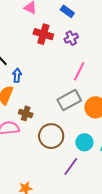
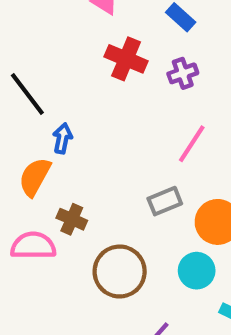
gray rectangle: (69, 100) -> (165, 201), size x0.7
cyan circle: (84, 142) -> (197, 271), moved

